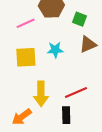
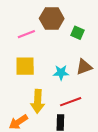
brown triangle: (88, 44) -> (84, 67), moved
cyan star: (55, 50) -> (61, 73), moved

